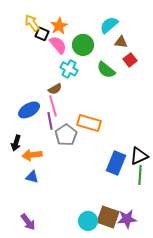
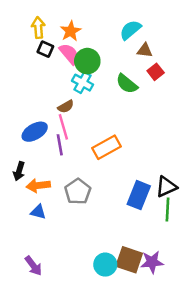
yellow arrow: (32, 23) -> (38, 28), turned 30
black square: (42, 34) -> (45, 49), moved
green circle: (83, 45) -> (87, 61), moved
orange rectangle: (89, 123) -> (106, 147), turned -45
gray pentagon: (66, 135) -> (78, 192), moved

